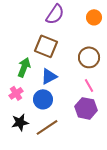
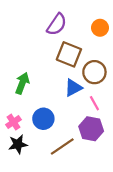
brown square: (46, 46) -> (69, 54), moved
blue triangle: (49, 76) -> (73, 88), moved
pink cross: (16, 93) -> (13, 122), moved
brown line: (47, 127) -> (62, 146), moved

